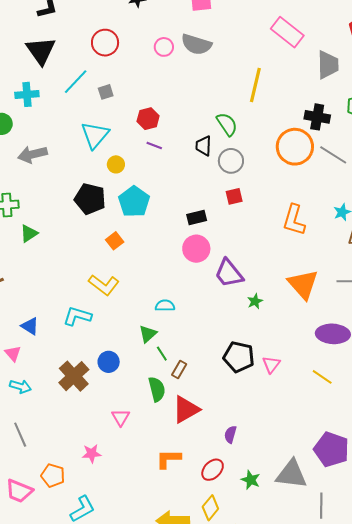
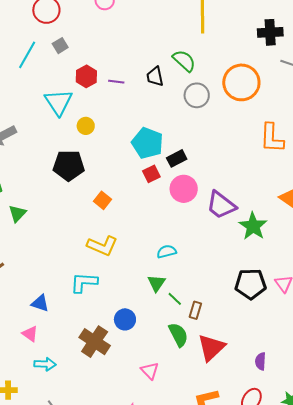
gray square: (106, 92) -> (60, 46), moved
red hexagon: (148, 119) -> (86, 76), moved
purple line: (154, 145) -> (116, 82), moved
black trapezoid: (203, 146) -> (155, 77), moved
orange circle: (295, 147) -> (241, 82), moved
red square: (234, 196) -> (151, 174), moved
cyan pentagon: (134, 202) -> (147, 143), moved
green star: (255, 301) -> (253, 226), size x1.8

